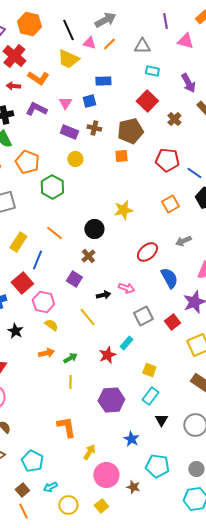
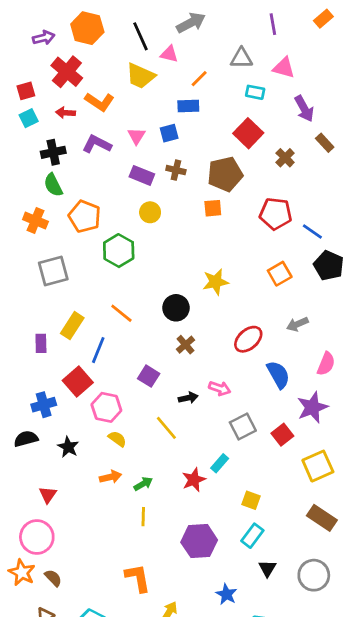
pink triangle: (185, 41) -> (284, 68), moved
orange line: (109, 44) -> (199, 79), moved
brown cross: (88, 256) -> (186, 345), moved

